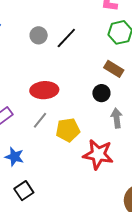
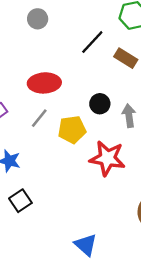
black line: (66, 38) -> (92, 42), moved
black circle: (101, 93) -> (100, 104), moved

